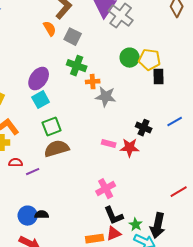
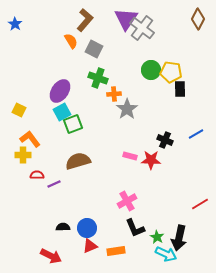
gray star: (106, 97) -> (127, 109), turned 30
green square: (52, 127) -> (73, 124), moved
blue circle: (28, 216) -> (87, 228), moved
red triangle: (114, 234) -> (90, 246), moved

